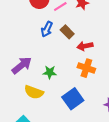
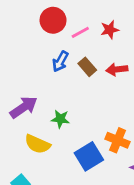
red arrow: (85, 46) -> (117, 69), moved
orange cross: (86, 68) -> (118, 140), moved

